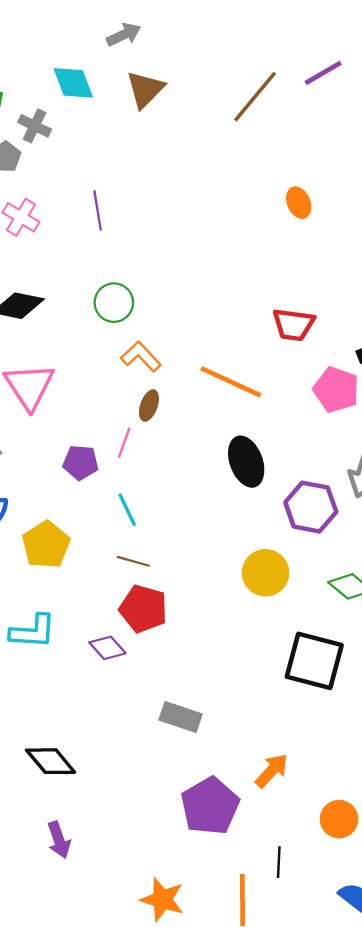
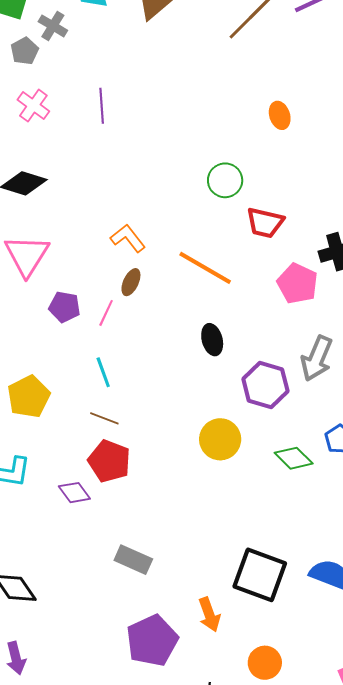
green circle: (114, 303) -> (225, 180), moved
purple pentagon: (81, 462) -> (65, 307), moved
black ellipse: (246, 462) -> (212, 340), size x0.7
black square: (314, 661) -> (260, 575), moved
orange arrow: (272, 771) -> (209, 614), turned 112

